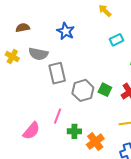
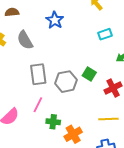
gray semicircle: (38, 54) -> (25, 40), turned 42
gray rectangle: (57, 73) -> (38, 74), moved
green square: (105, 90) -> (89, 74), moved

